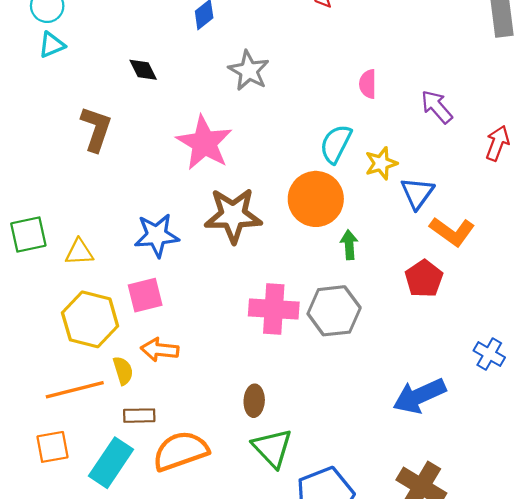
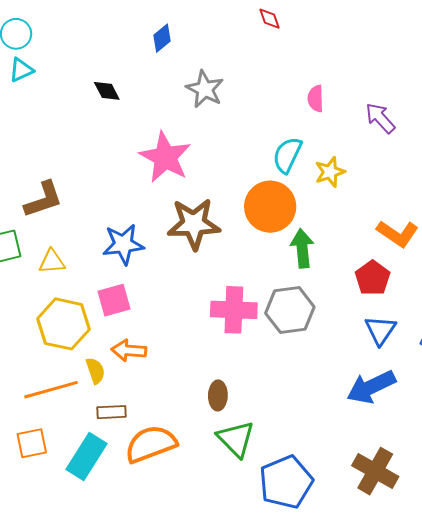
brown L-shape: (96, 129) -> (43, 199), moved, turned 54
blue triangle: (417, 193) -> (380, 330), moved
green arrow: (349, 245) -> (302, 248), size x1.4

